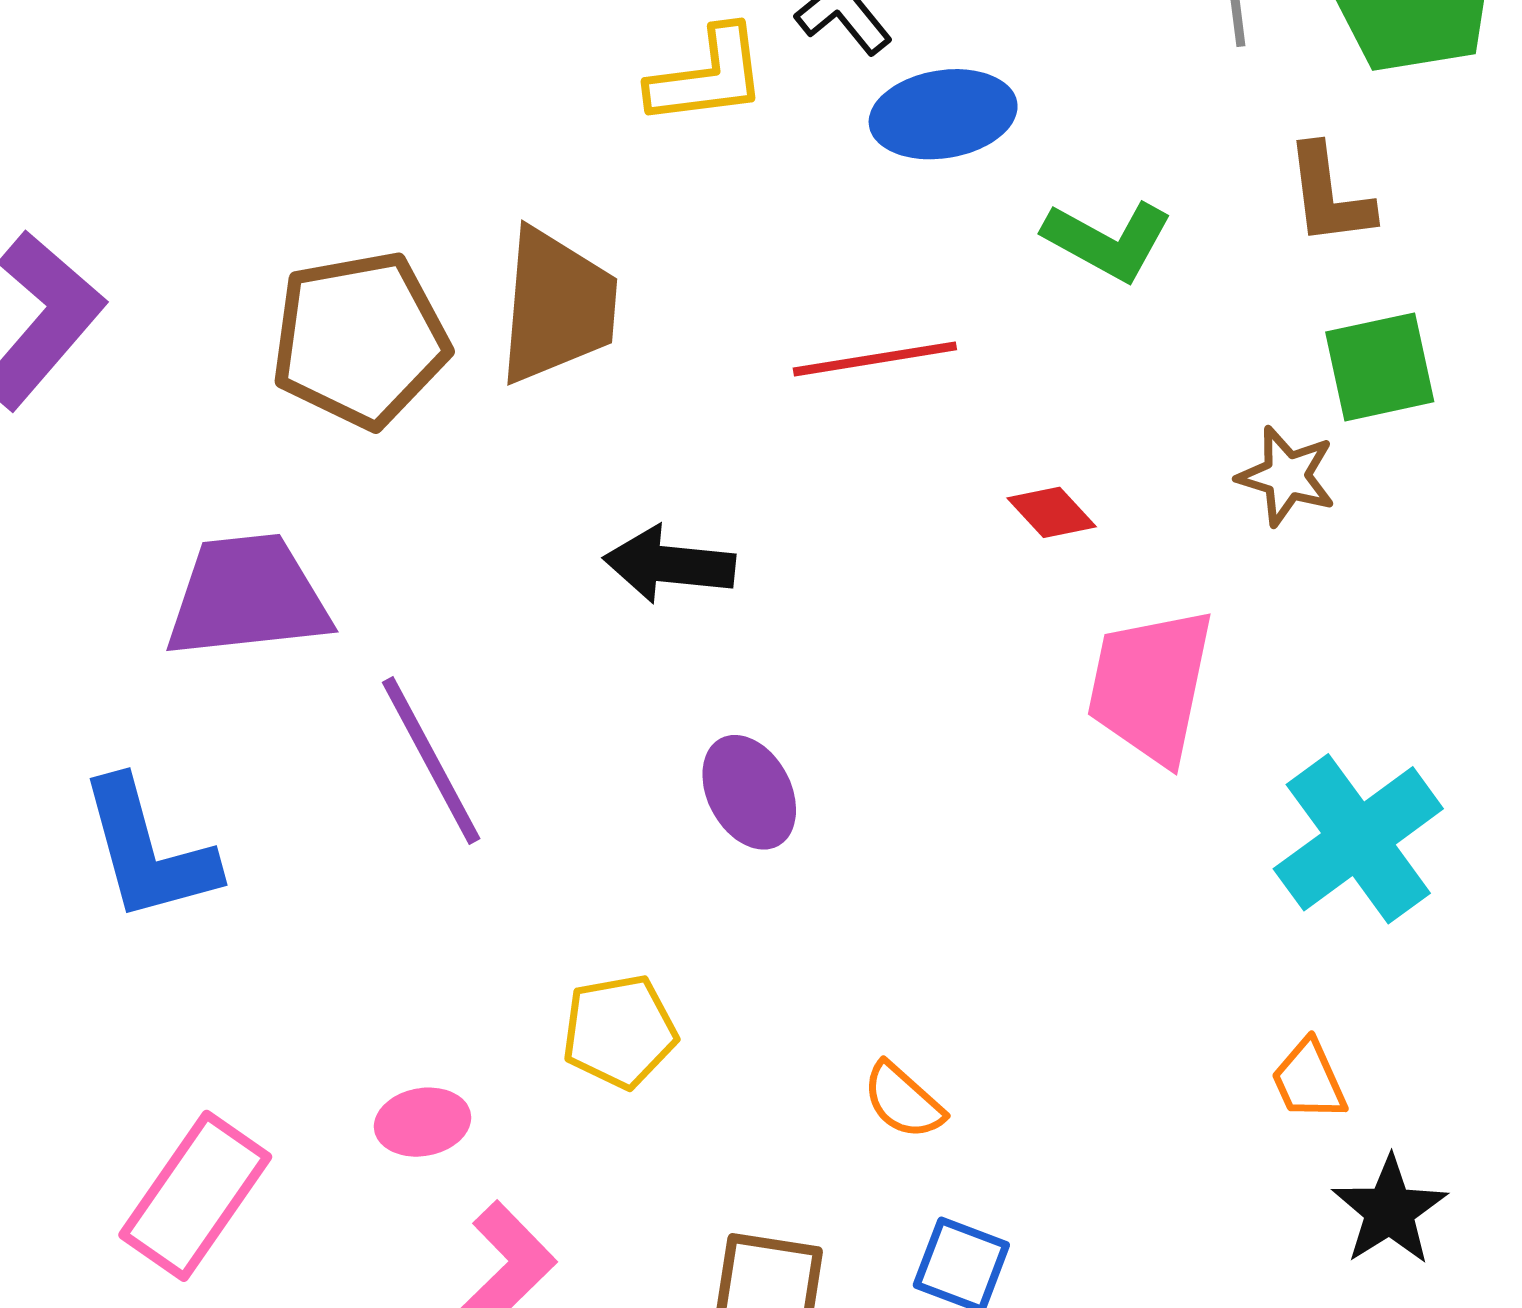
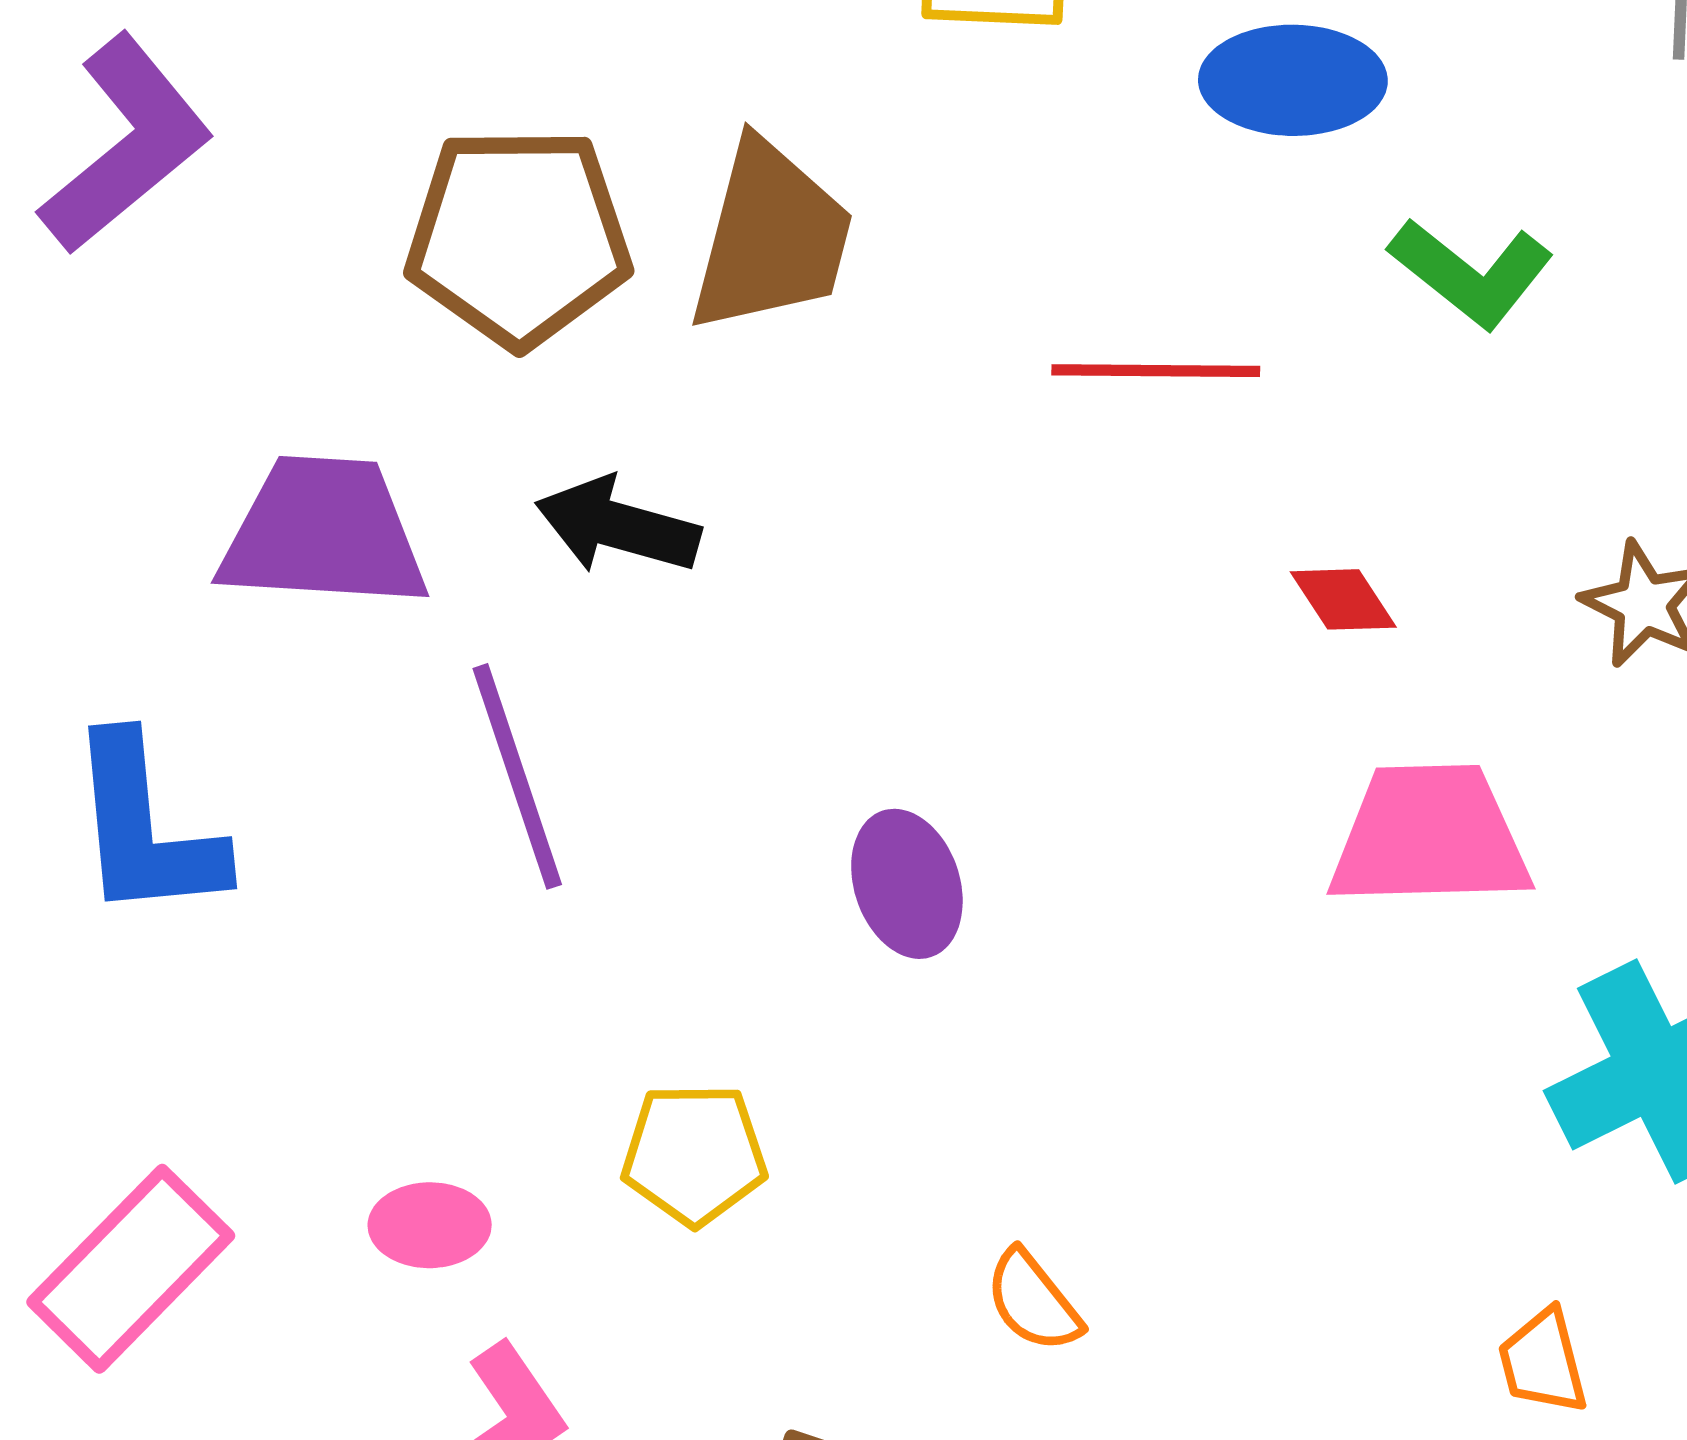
black arrow: (669, 564) -> (618, 526), moved
pink trapezoid: (1151, 686) -> (1430, 836), turned 67

